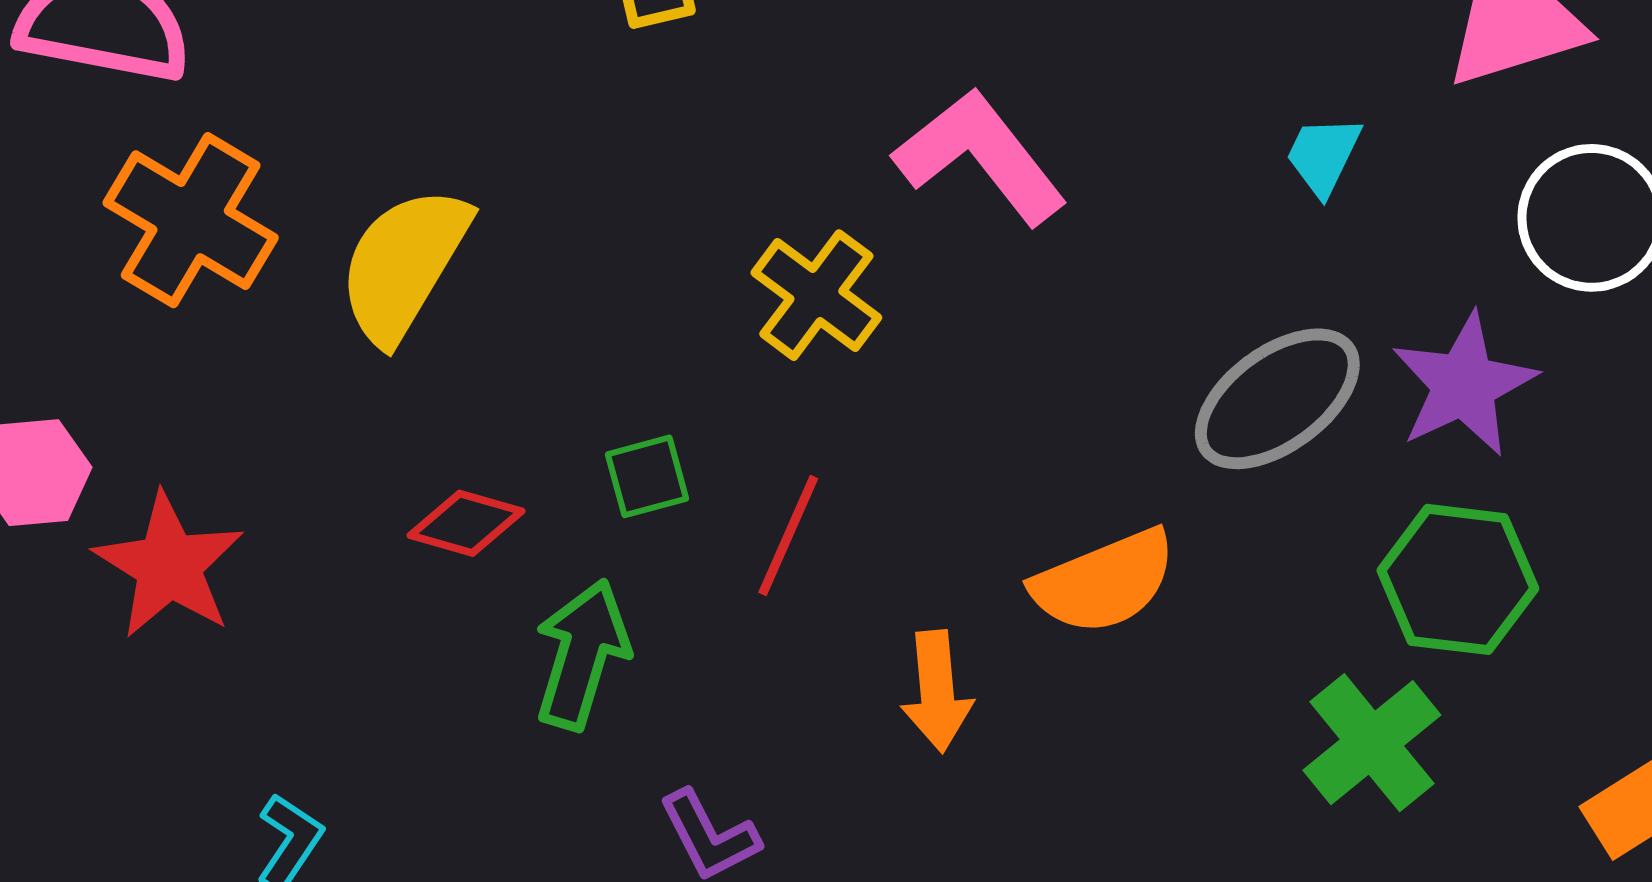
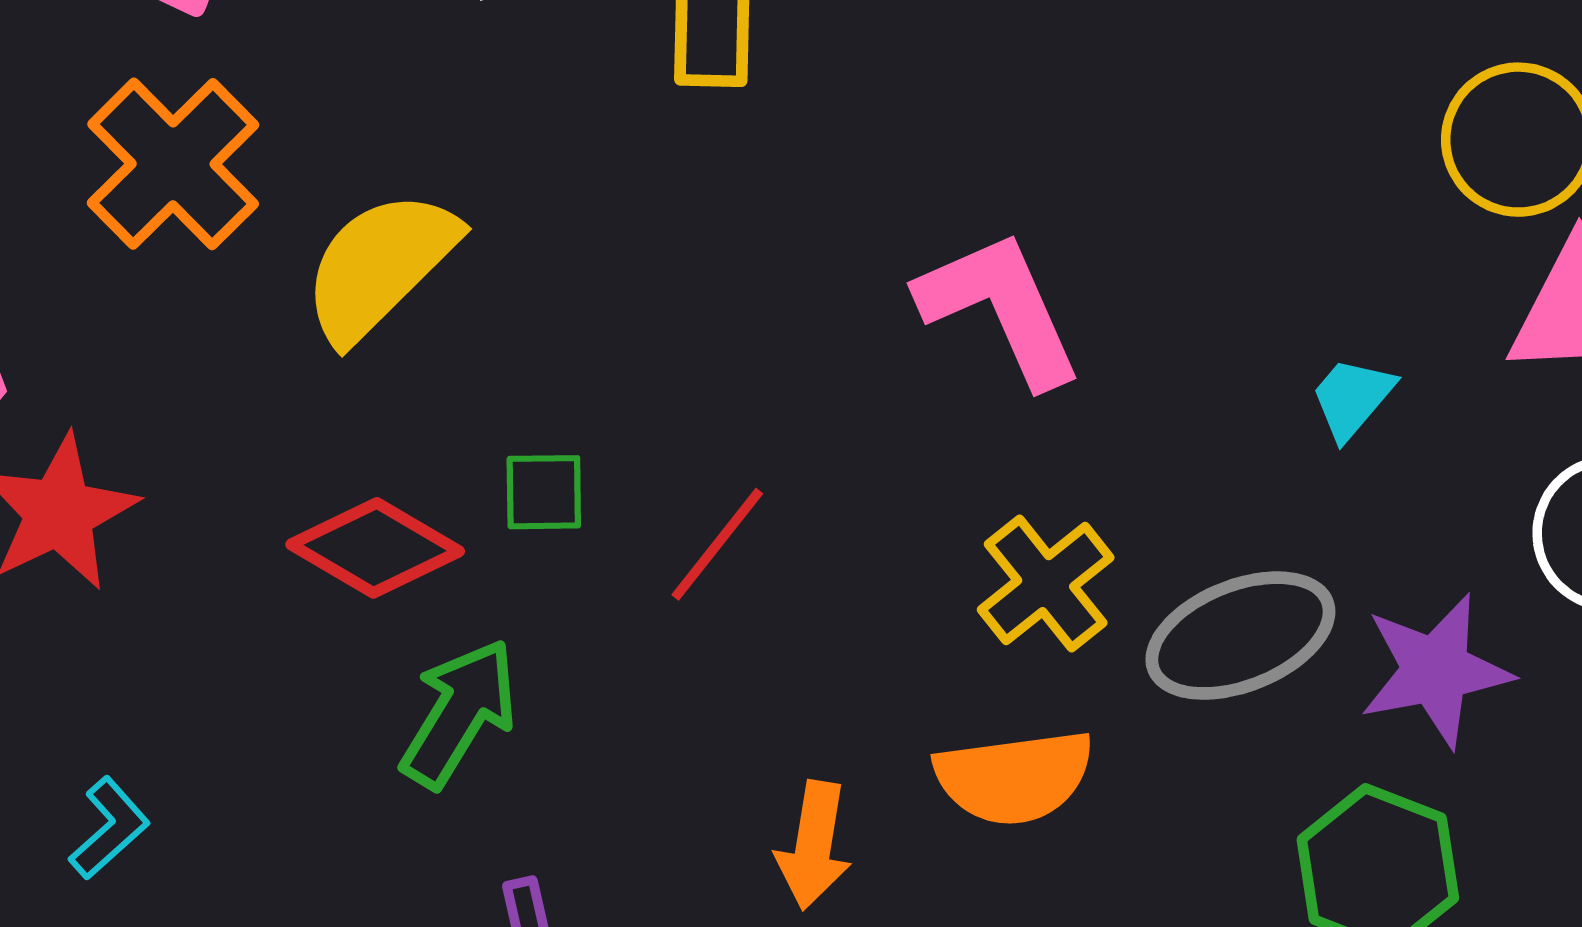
yellow cross: (816, 295) -> (1046, 584), moved
green square: (647, 476) -> (544, 492), moved
red diamond: (466, 523) -> (375, 548), size x1.4
red line: (788, 535) -> (717, 544), moved

